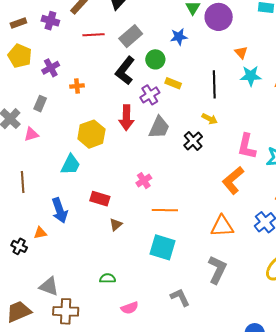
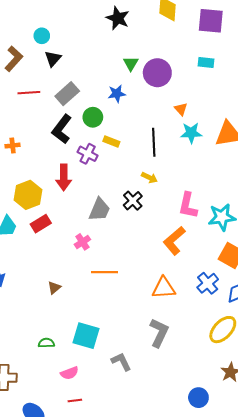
purple cross: (150, 95) -> (88, 154), turned -30
gray trapezoid: (159, 127) -> (99, 210), moved
red rectangle: (100, 199) -> (41, 224), moved, turned -48
cyan square: (162, 247) -> (86, 336), moved

